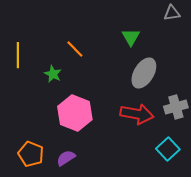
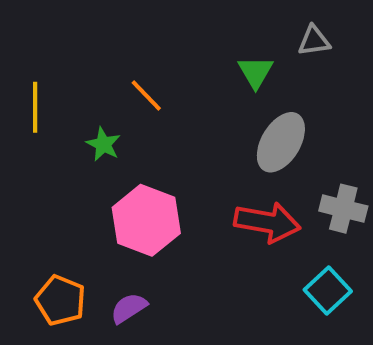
gray triangle: (172, 13) -> (314, 41), moved
gray cross: (176, 107) -> (343, 209), turned 30

